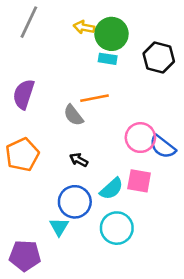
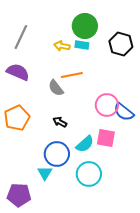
gray line: (29, 22) -> (21, 37), moved
yellow arrow: (84, 27) -> (62, 46), moved
purple semicircle: (24, 94) -> (18, 72), turned 95

